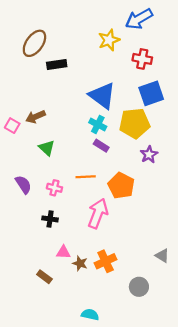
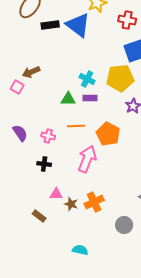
blue triangle: (102, 96) -> (78, 25), moved
pink square: (12, 126) -> (17, 87), moved
purple rectangle: (101, 146) -> (90, 98), turned -32
green triangle: (47, 148) -> (68, 99), moved, turned -42

